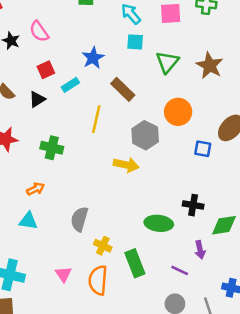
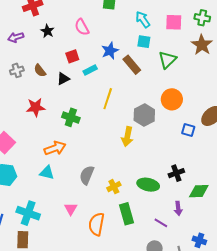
pink semicircle: (39, 31) -> (82, 27), moved
brown star: (210, 65) -> (202, 45), moved
brown rectangle: (123, 89) -> (132, 65), moved
yellow arrow: (126, 165) -> (127, 137), turned 84
orange arrow: (36, 189) -> (55, 148), size x1.5
black cross: (193, 205) -> (176, 173), turned -35
yellow cross: (103, 246) -> (114, 187), moved, turned 32
pink triangle: (63, 274) -> (71, 209), moved

